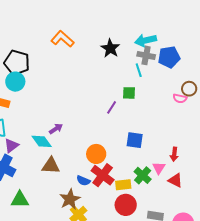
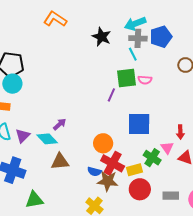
orange L-shape: (63, 39) -> (55, 19), moved
green square: (129, 93) -> (127, 78), size x1.5
pink semicircle: (180, 98) -> (145, 80), moved
blue square: (135, 140) -> (139, 124), size x1.4
purple triangle: (11, 145) -> (23, 136), moved
brown star: (70, 199) -> (108, 181), moved, turned -30

